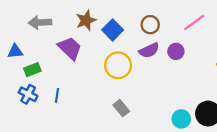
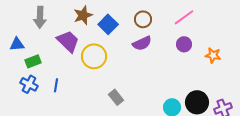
gray arrow: (40, 22) -> (40, 17), turned -85
purple circle: (176, 51) -> (184, 44), moved
yellow circle: (118, 65) -> (94, 56), moved

